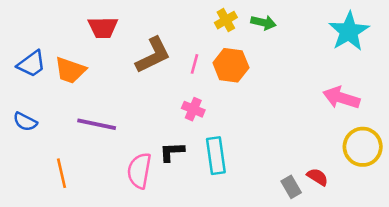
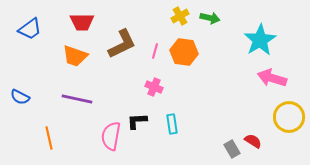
cyan star: (349, 31) -> (260, 40), moved
blue trapezoid: (31, 64) -> (30, 29), moved
orange trapezoid: (70, 70) -> (75, 56), moved
cyan rectangle: (216, 156) -> (172, 124), size x0.7

